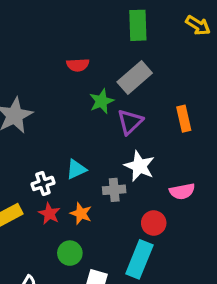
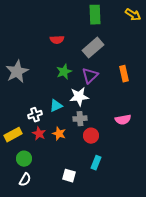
green star: (101, 101) -> (64, 72), moved
white star: (139, 166) -> (79, 97), moved, turned -30
red circle: (154, 223) -> (91, 136), moved
green circle: (70, 253) -> (24, 159), moved
cyan rectangle: (139, 259) -> (96, 163), size x0.6

